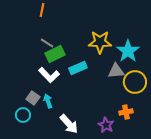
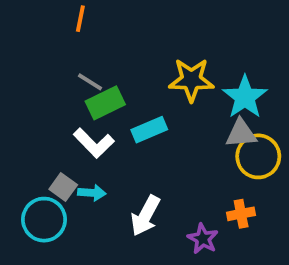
gray triangle: (116, 71) -> (241, 133), moved
cyan arrow: (48, 101) -> (92, 193), turned 112
cyan circle: (23, 115) -> (44, 220), size x1.5
white arrow: (69, 124) -> (145, 216), moved, turned 70

